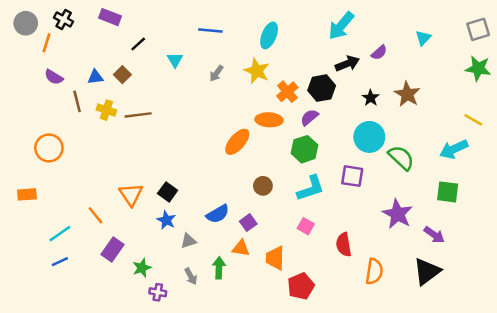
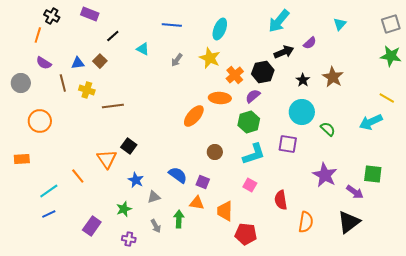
gray circle: (26, 23) -> (21, 83), moved
cyan triangle: (423, 38) -> (340, 24), moved
cyan triangle: (175, 60) -> (143, 49), turned -32
brown line: (138, 115) -> (113, 106), moved
green semicircle: (401, 158) -> (328, 129), size x0.7
black square: (168, 192) -> (129, 146), moved
green square: (448, 192) -> (373, 174), moved
blue semicircle: (218, 214) -> (178, 175), turned -114
purple square: (248, 223) -> (203, 182), turned -32
purple rectangle: (113, 249) -> (92, 226), moved
green star: (142, 268) -> (124, 209), moved
red pentagon: (301, 286) -> (246, 234), turned 30

